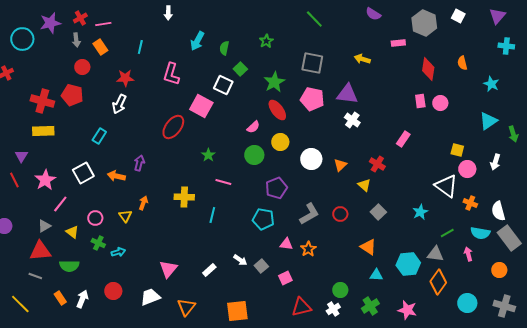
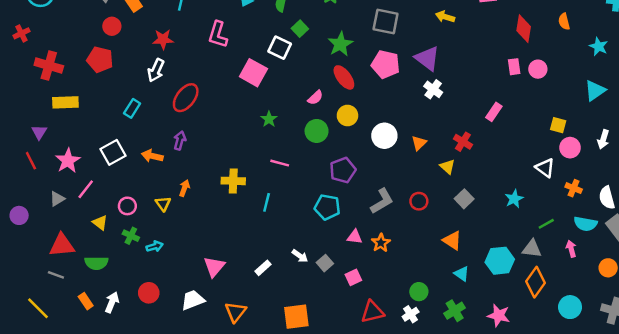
purple triangle: (347, 94) -> (427, 58), turned 30
red cross: (42, 101) -> (49, 66), moved
red ellipse: (173, 127) -> (186, 98), moved
green star: (208, 155) -> (269, 119), moved
white triangle: (446, 186) -> (545, 168), size x0.7
gray triangle: (44, 226) -> (57, 199), moved
cyan triangle: (376, 275) -> (462, 274), turned 32

